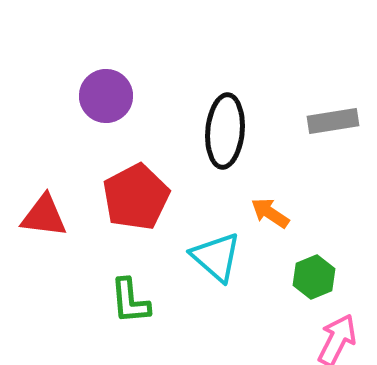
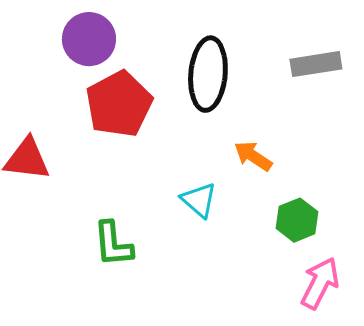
red pentagon: (136, 197) -> (119, 104), moved
cyan triangle: (216, 257) -> (199, 200), size x0.7

